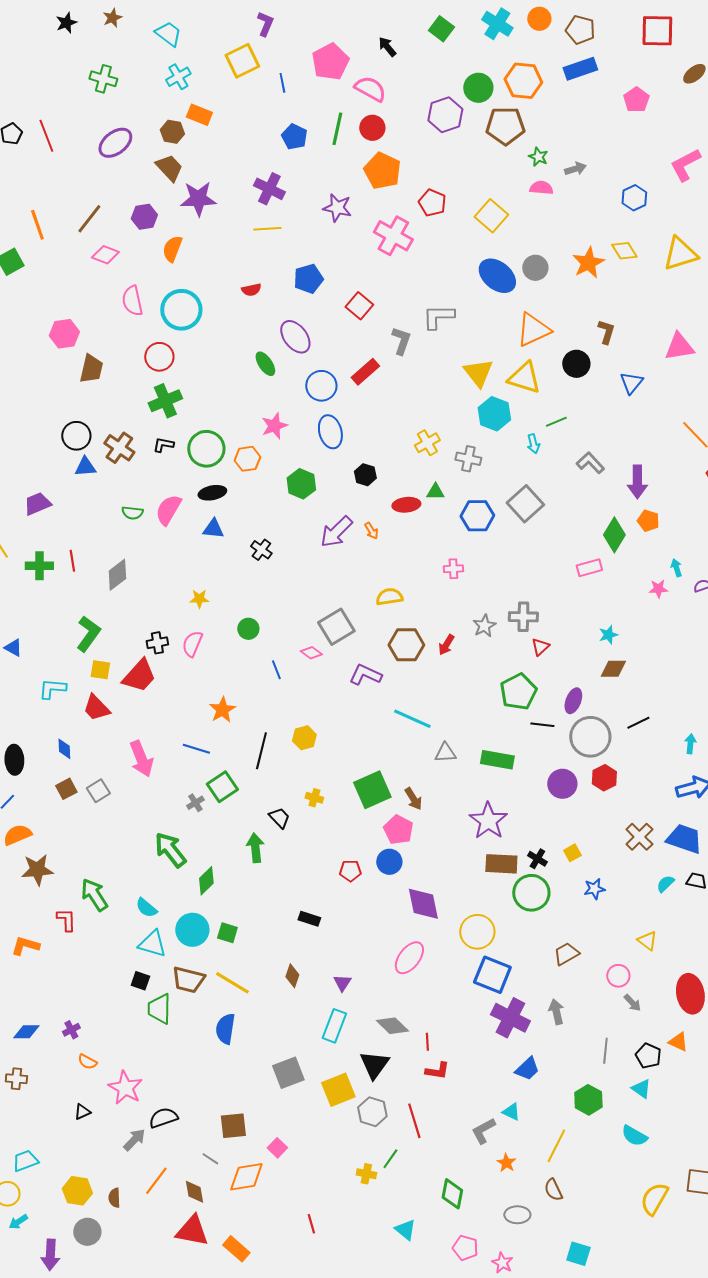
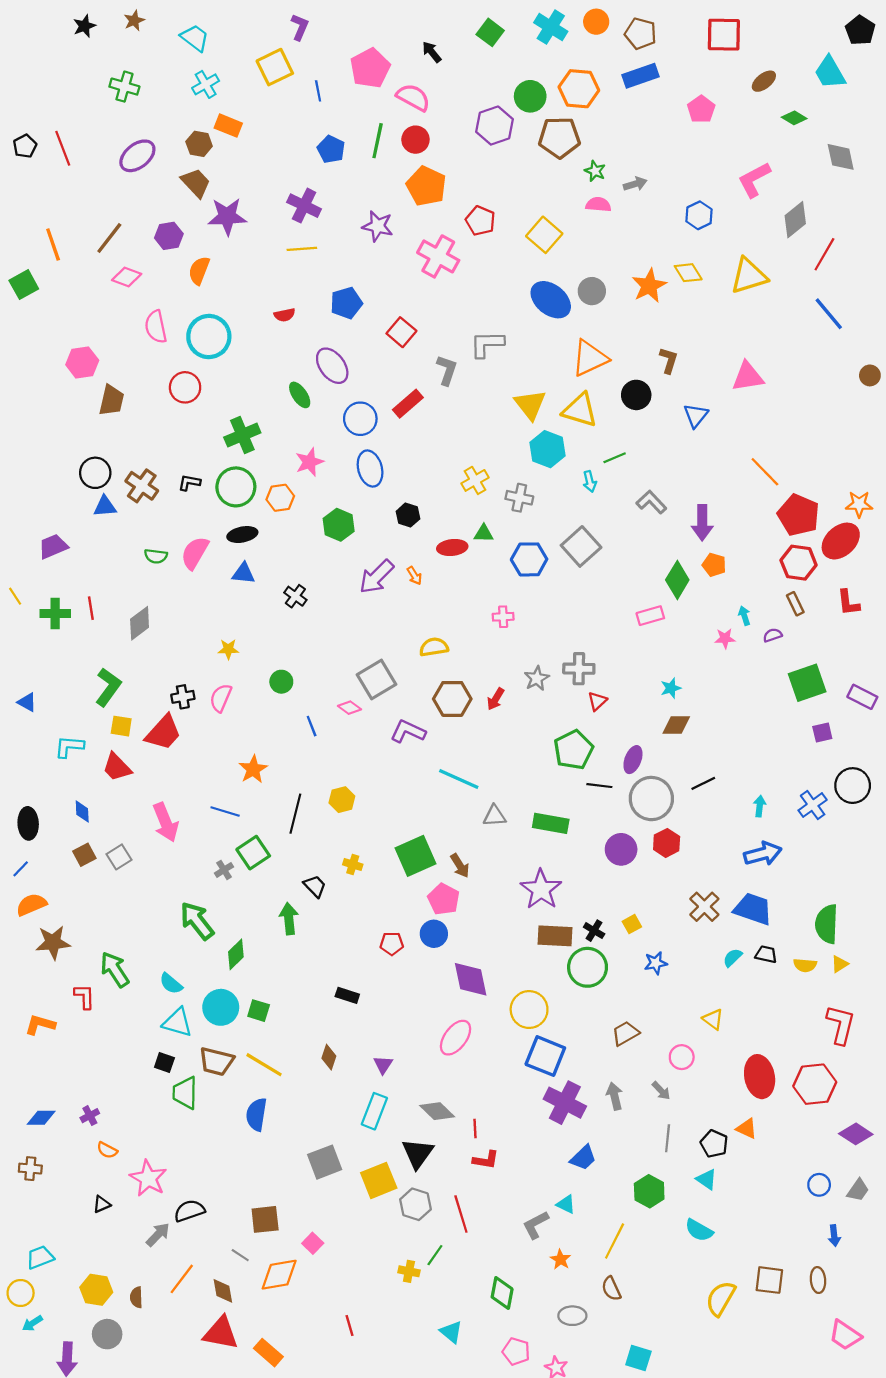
green cross: (165, 401) -> (242, 435), moved
gray arrow: (632, 1003) -> (661, 1091), moved

